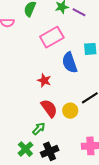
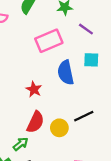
purple line: (79, 12) -> (86, 29), moved
red semicircle: (49, 108) -> (35, 122), turned 54

